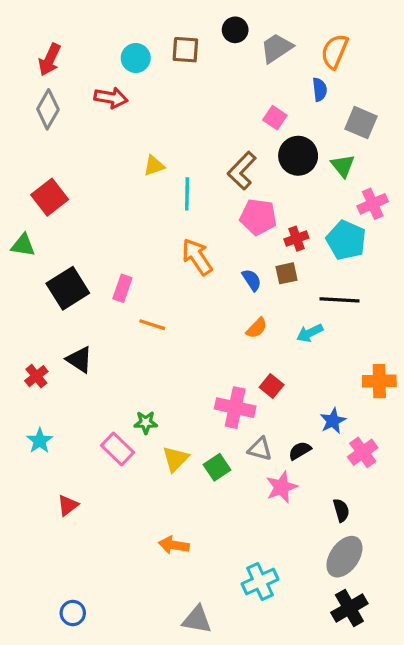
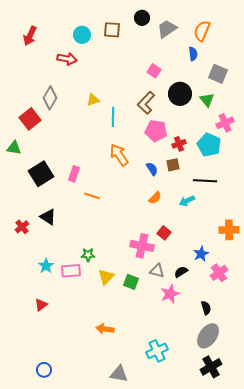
gray diamond: (48, 109) -> (50, 98), moved
pink square: (275, 118) -> (154, 71), moved
cyan star: (40, 441) -> (46, 266), moved
pink rectangle: (118, 449) -> (71, 271), turned -48
green square: (217, 467) -> (131, 282), turned -35

